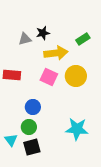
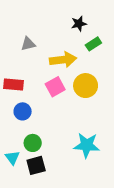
black star: (43, 33) -> (79, 24), moved
pink square: (49, 77) -> (55, 87), turned 36
blue circle: (33, 107) -> (23, 111), moved

